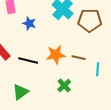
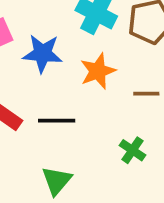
blue star: (29, 23) -> (43, 53), size x1.5
orange star: (56, 55) -> (98, 71), moved

